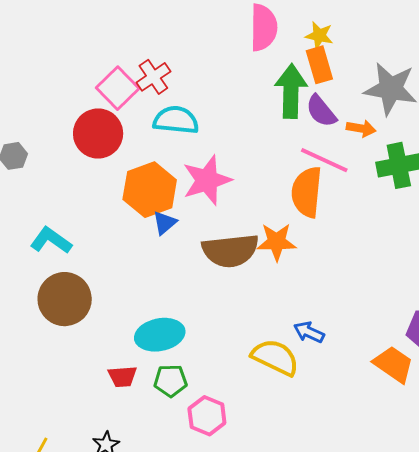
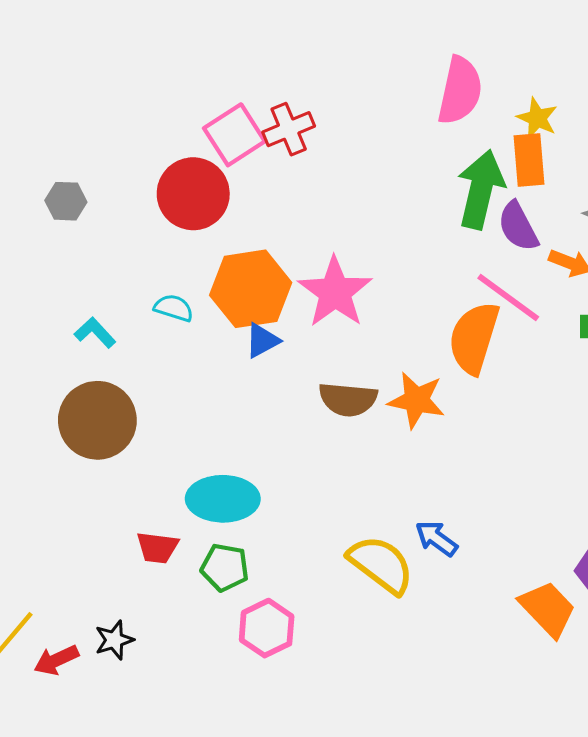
cyan semicircle: (176, 120) -> (174, 308), moved, size x0.6
pink star: (207, 180) -> (335, 292), turned -30
cyan L-shape: (51, 240) -> (95, 333), size x0.7
brown semicircle: (230, 251) -> (348, 399), size x0.7

